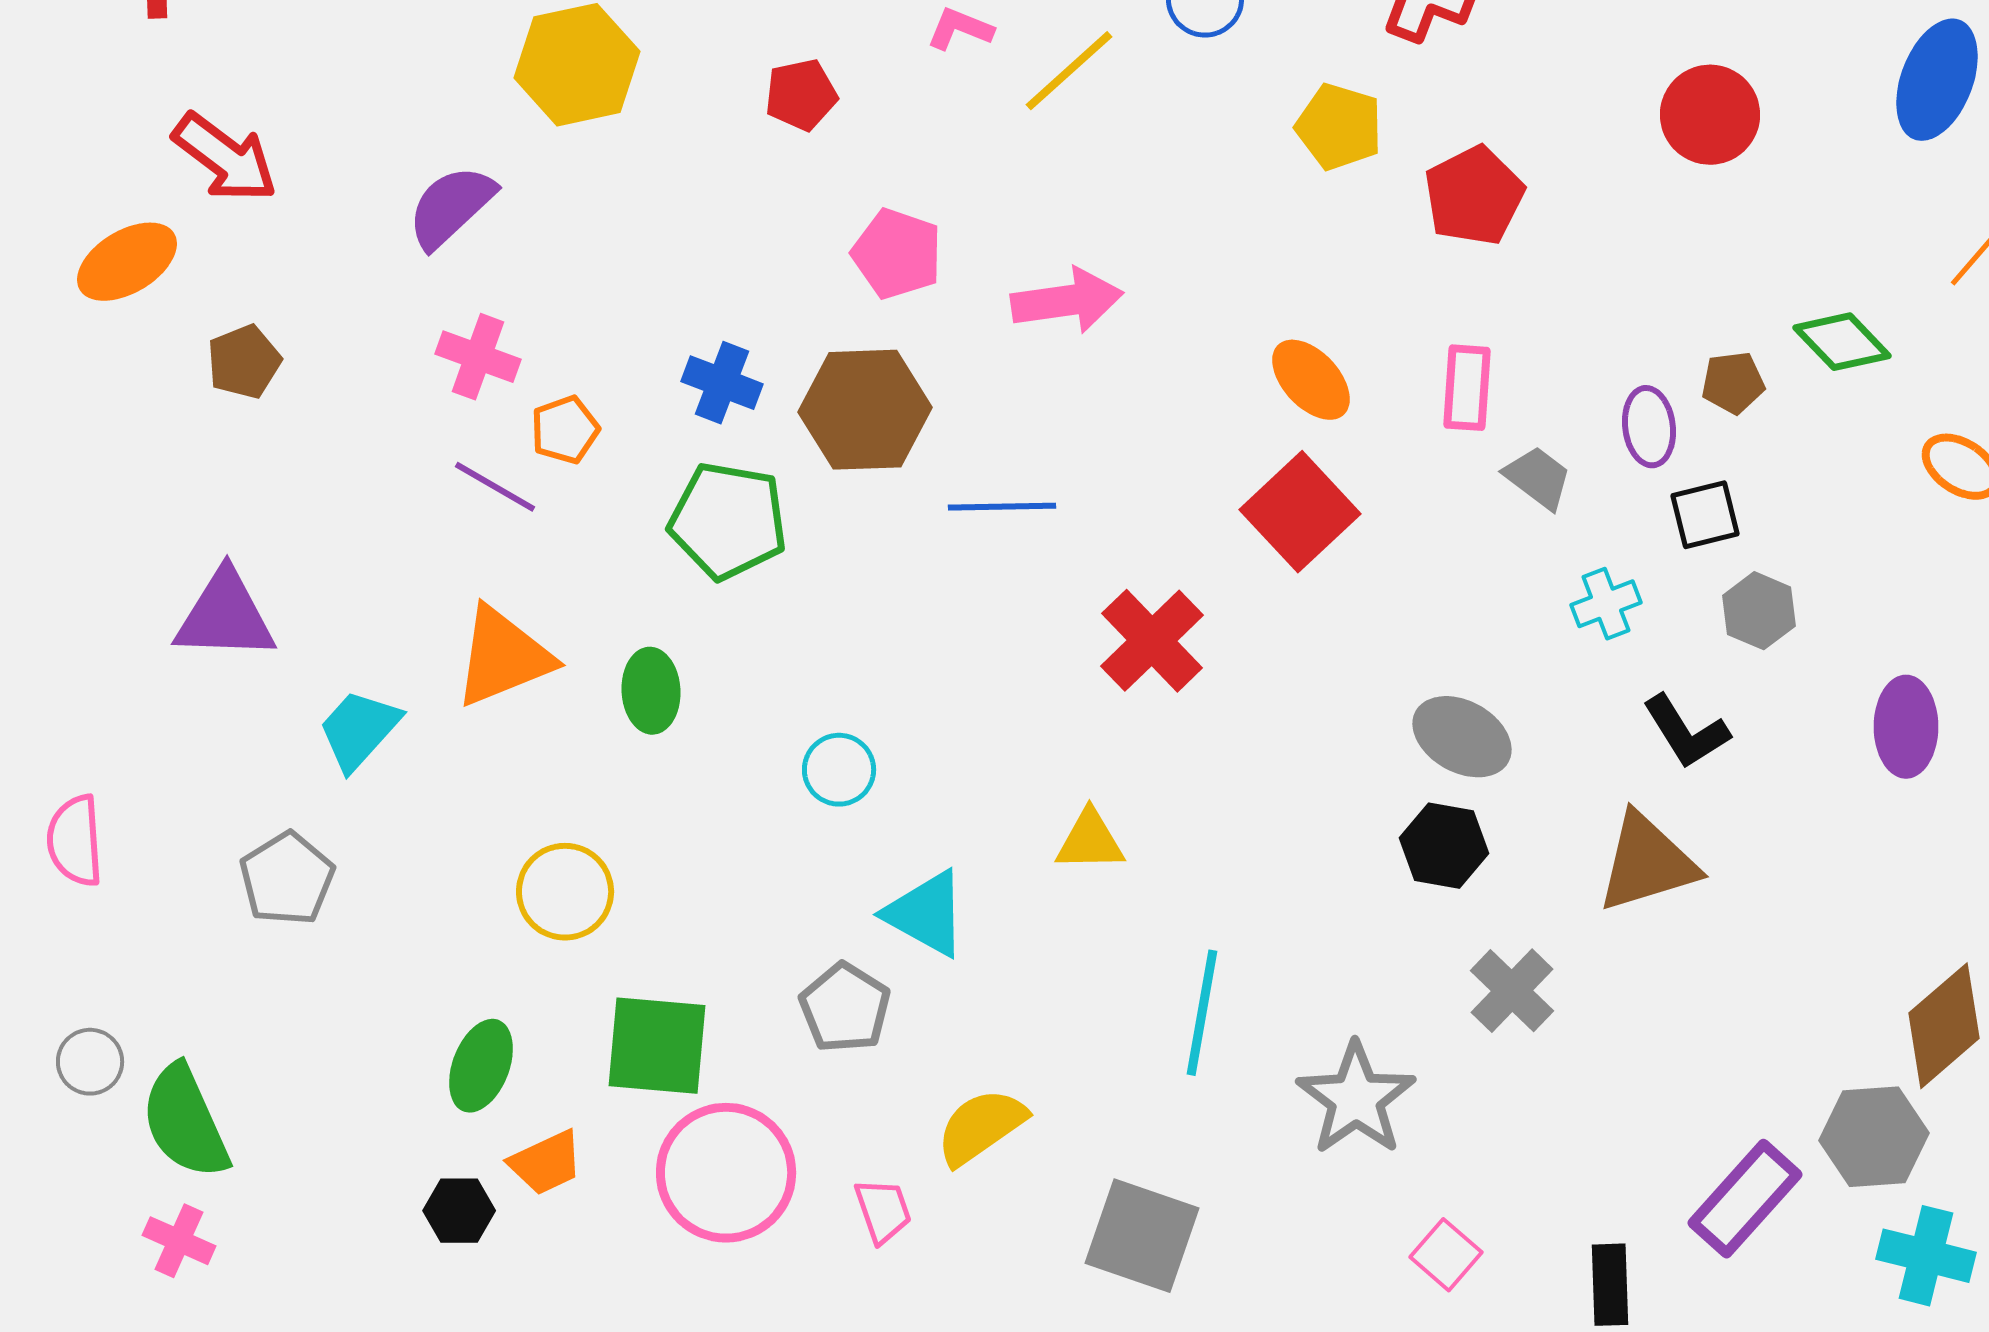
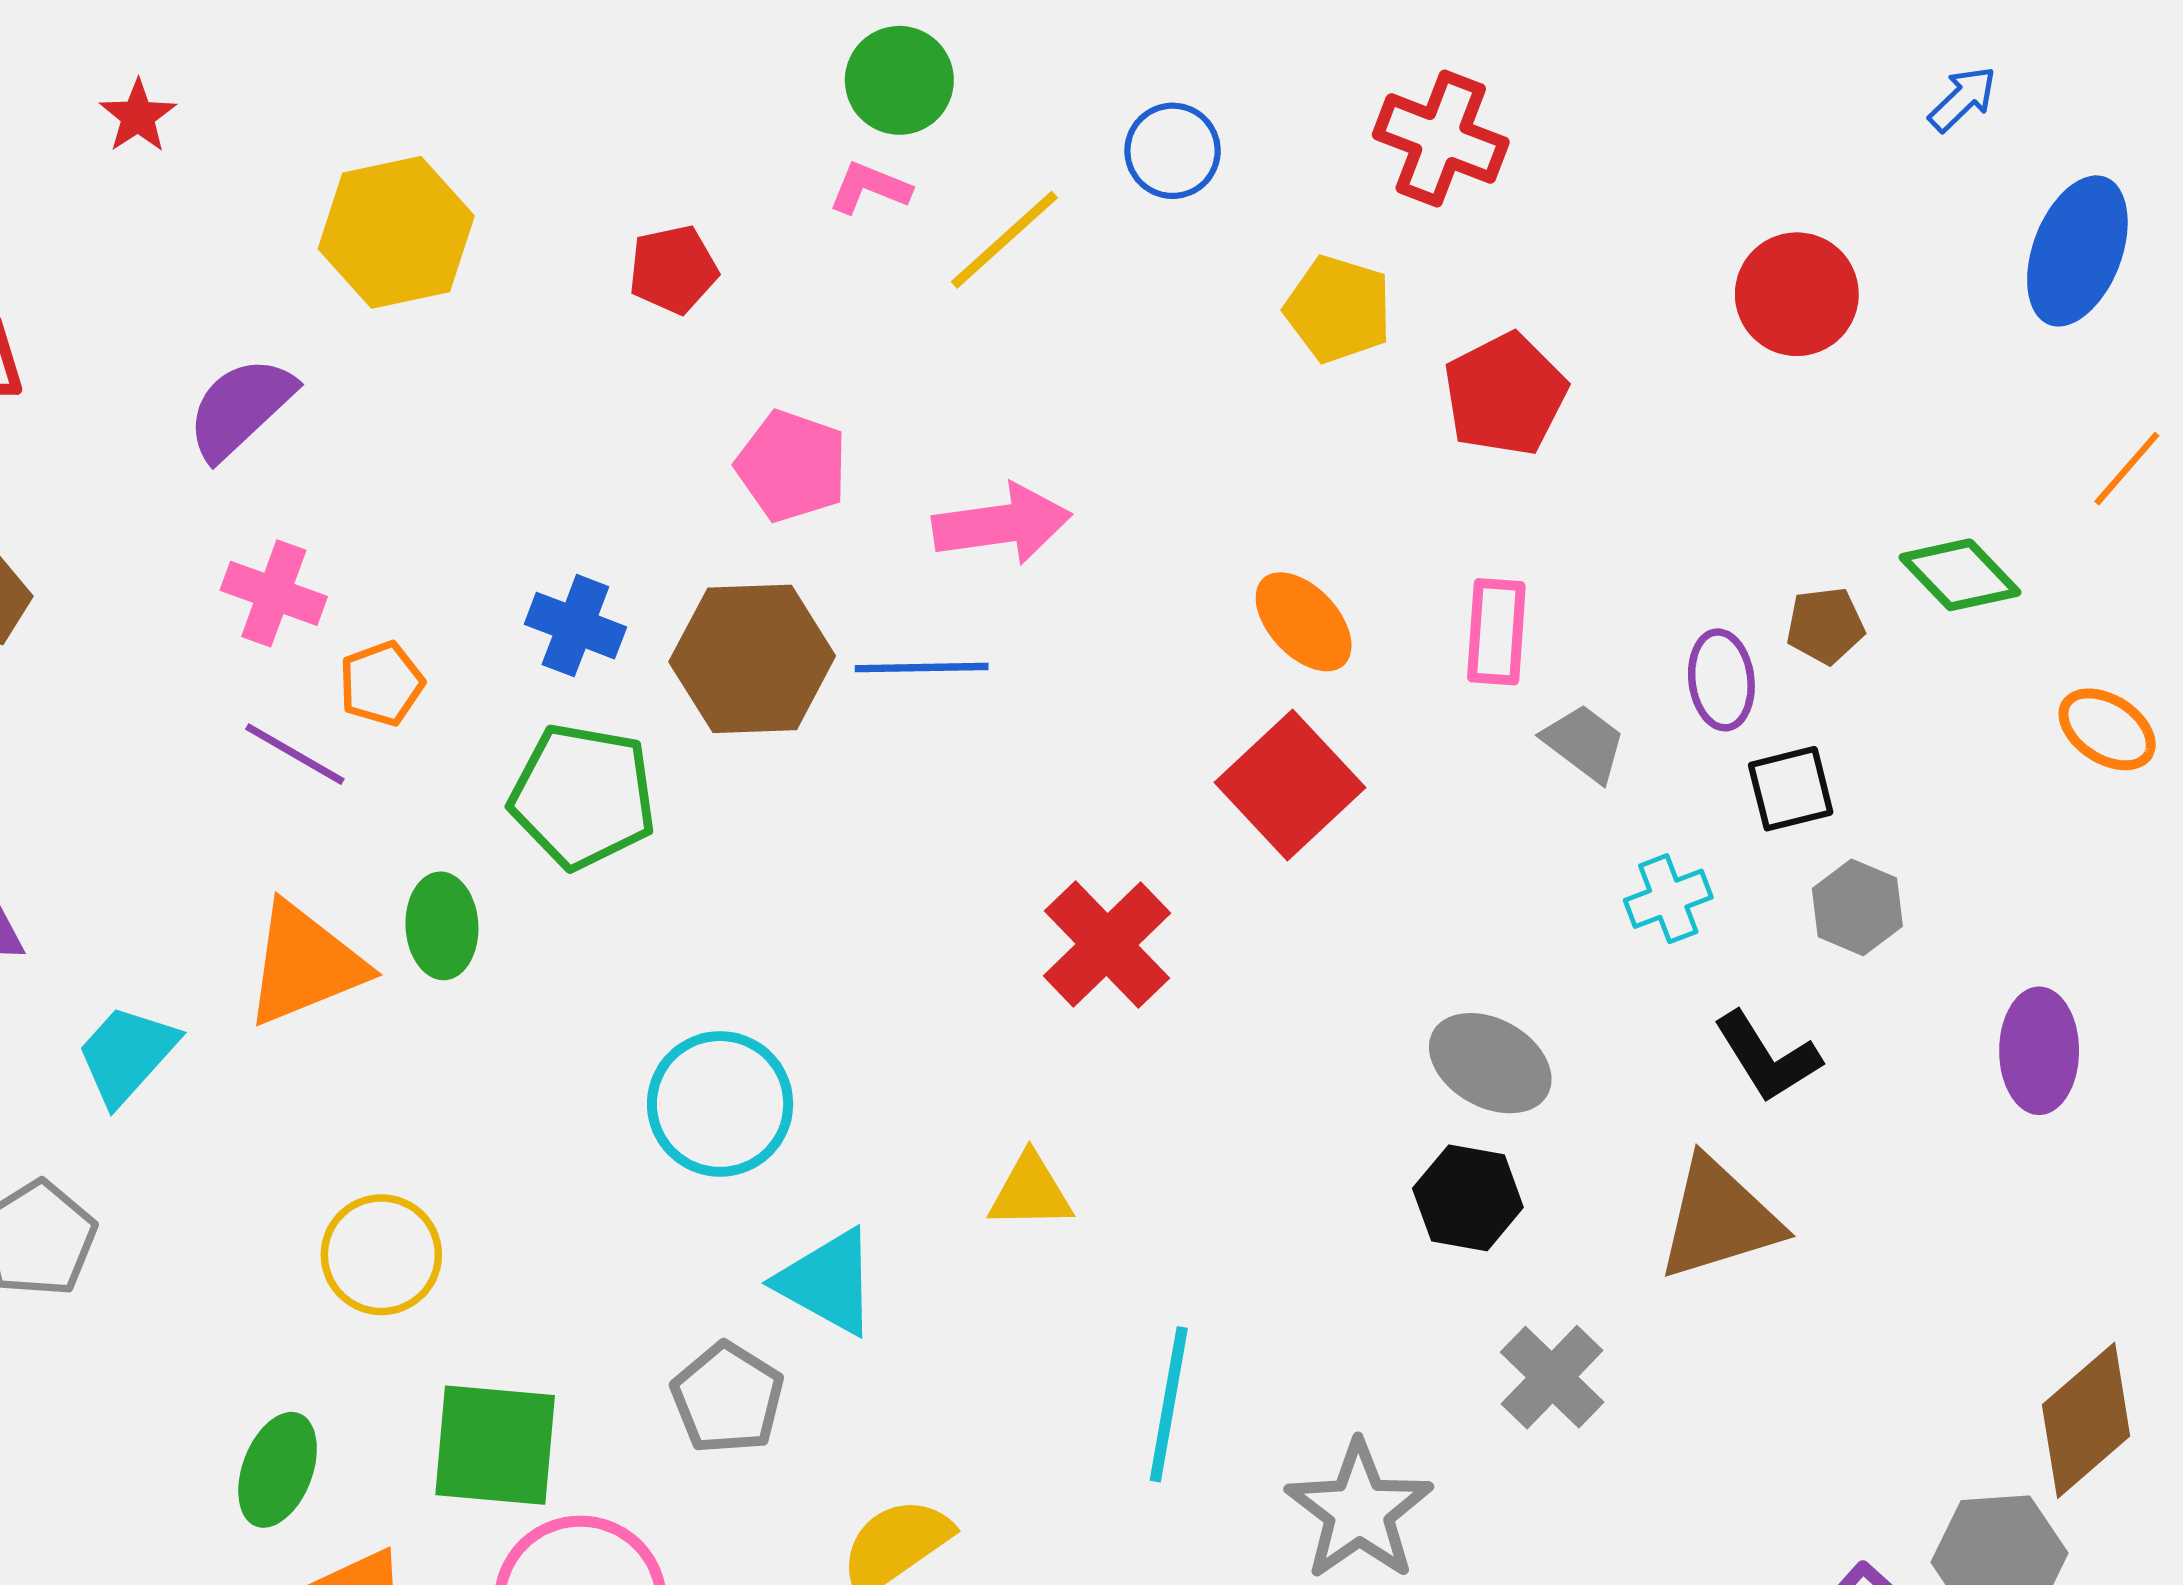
blue line: (1002, 507) -> (922, 668), moved
green ellipse: (651, 691) -> (442, 926), moved
cyan circle: (839, 770) -> (720, 1104), size x1.6

